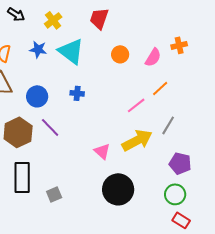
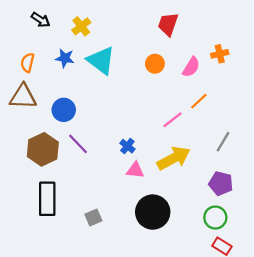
red trapezoid: (99, 18) -> (168, 24), moved
blue cross: (77, 93) -> (127, 146), moved, turned 32
gray line: (168, 125) -> (223, 142), moved
pink triangle: (102, 151) -> (135, 170), turned -36
gray square: (54, 194) -> (93, 218), moved

